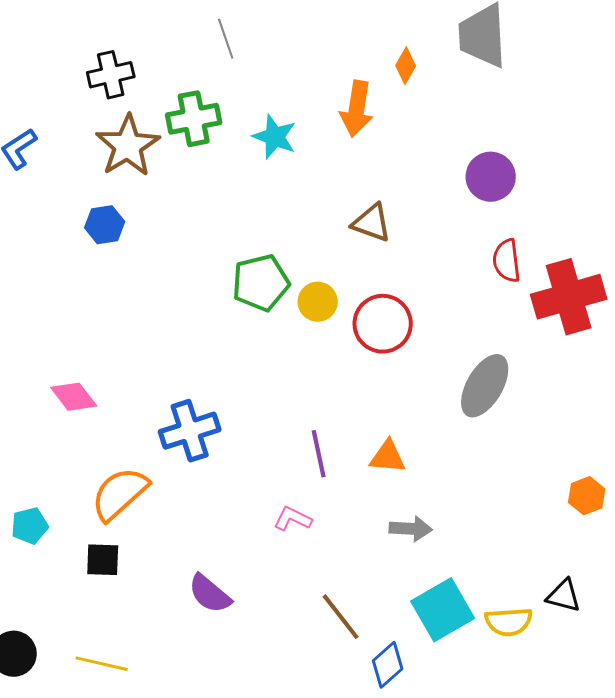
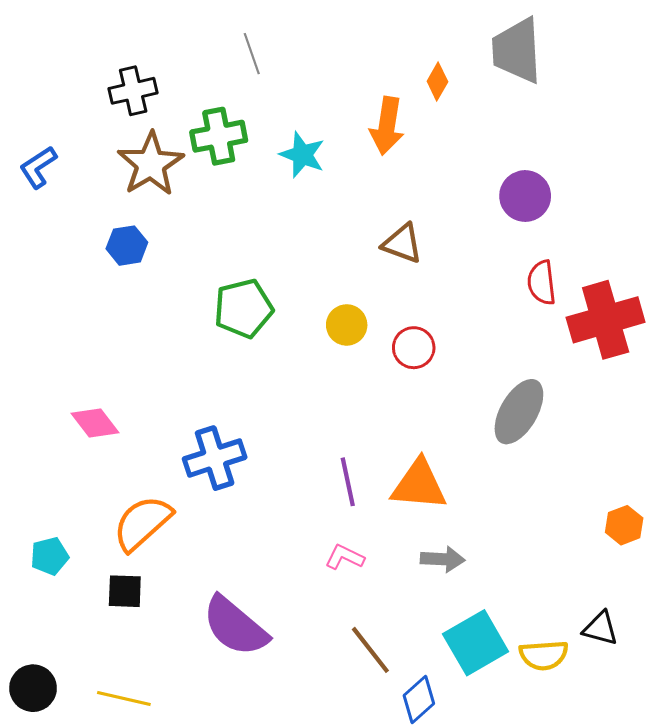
green pentagon: (261, 283) -> (243, 308), moved
red circle: (383, 324) -> (414, 348), size x0.7
orange triangle: (388, 457) -> (419, 485), size x1.5
pink L-shape: (293, 519) -> (345, 557), moved
purple semicircle: (210, 594) -> (235, 626), size x1.5

